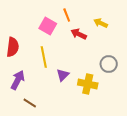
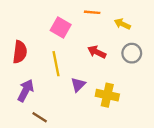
orange line: (67, 15) -> (92, 12), moved, turned -64
red arrow: (79, 34) -> (97, 52), moved
gray circle: (109, 64) -> (132, 53), moved

